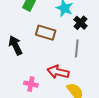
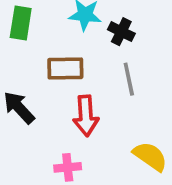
red arrow: (58, 72) -> (86, 116), moved, turned -90

